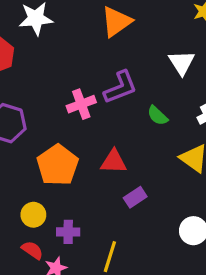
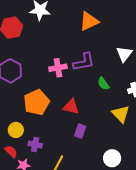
purple rectangle: (135, 197) -> (80, 131), turned -48

